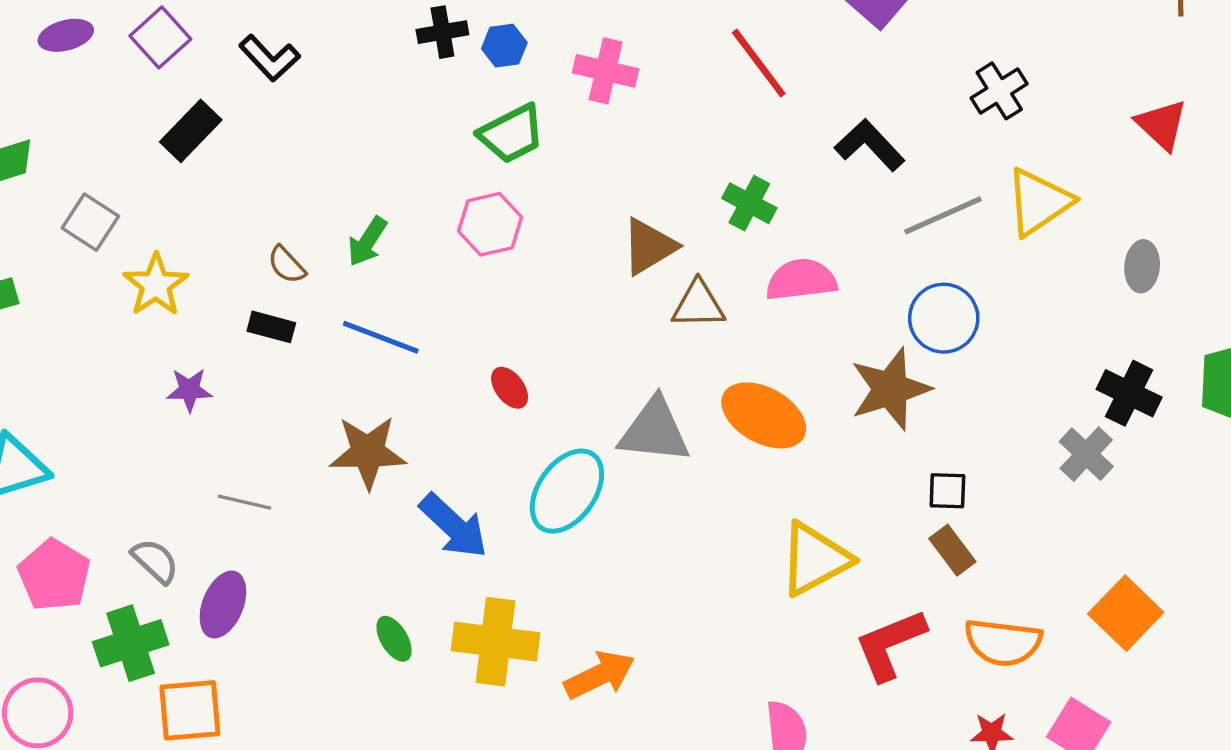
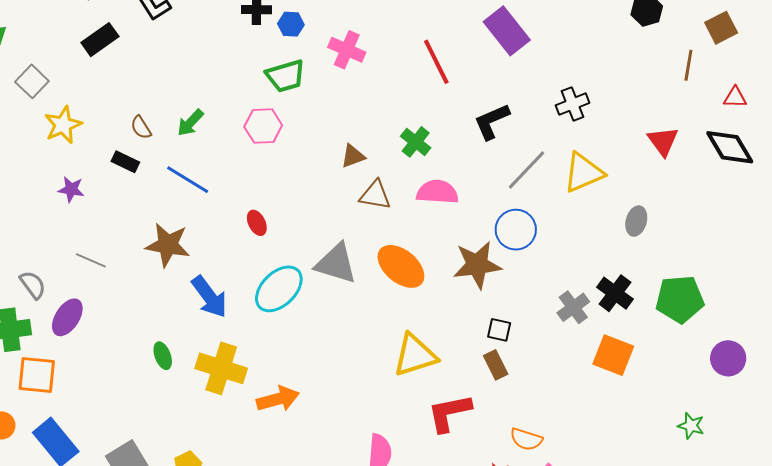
black L-shape: (870, 145) -> (492, 121), turned -81
gray line: (943, 215) -> (526, 170), turned -33
brown triangle: (649, 246) -> (353, 156), size x0.7
gray cross: (1086, 454) -> (573, 307), moved
orange square: (1126, 613) -> (613, 355), moved, turned -33
orange semicircle: (1003, 642) -> (526, 439), moved, size x0.7

